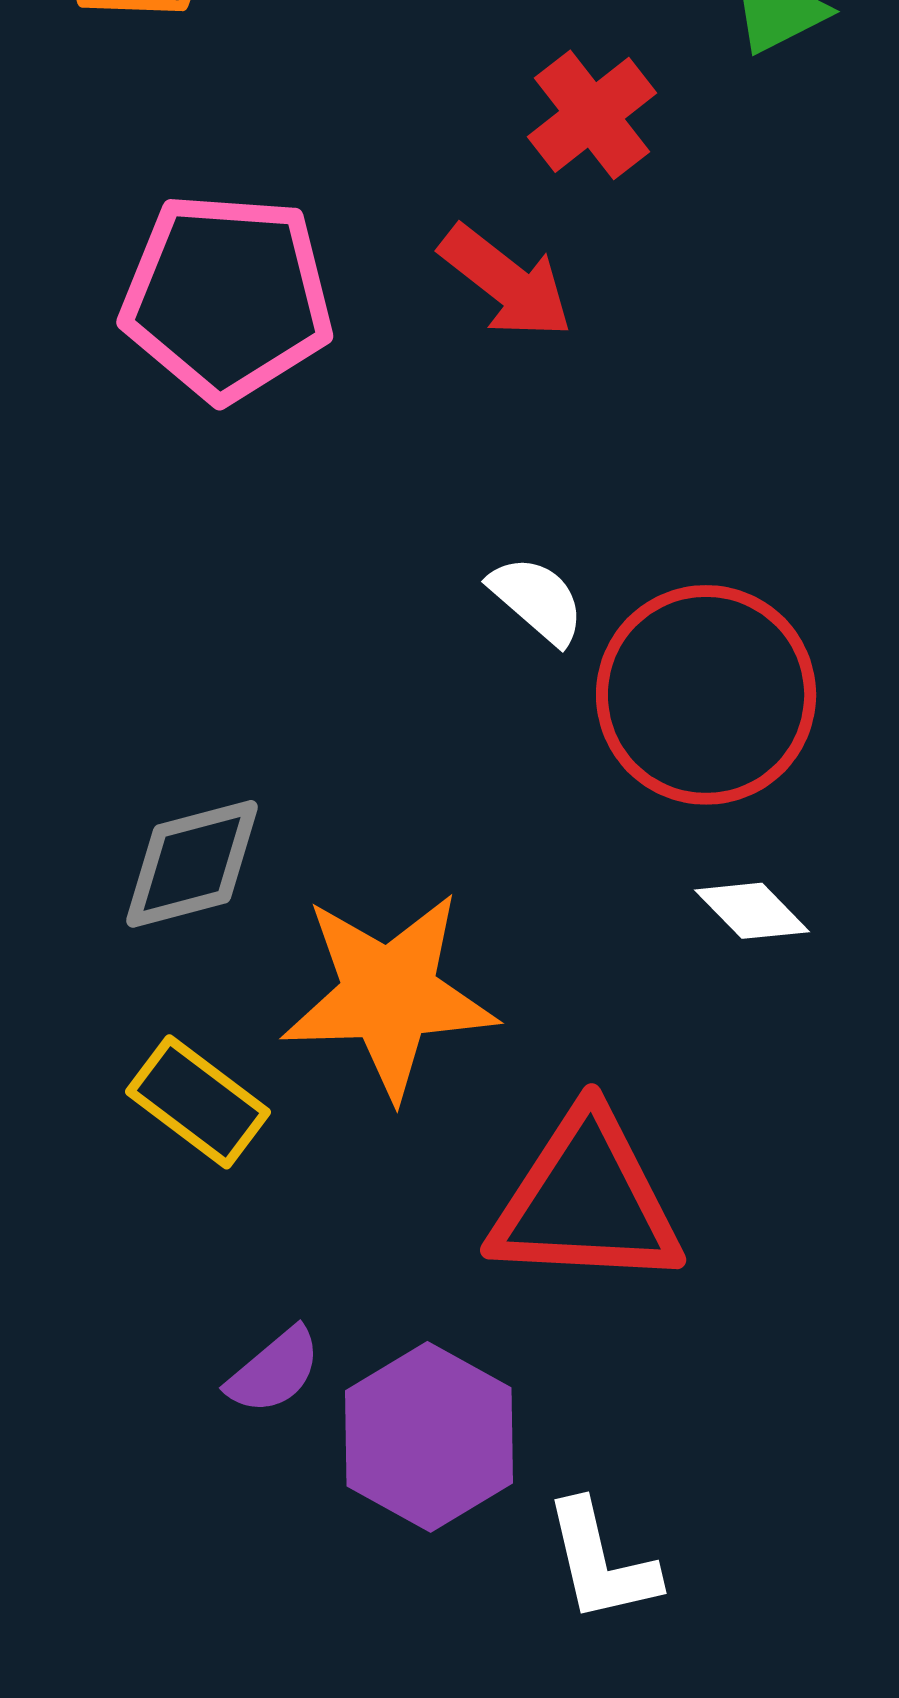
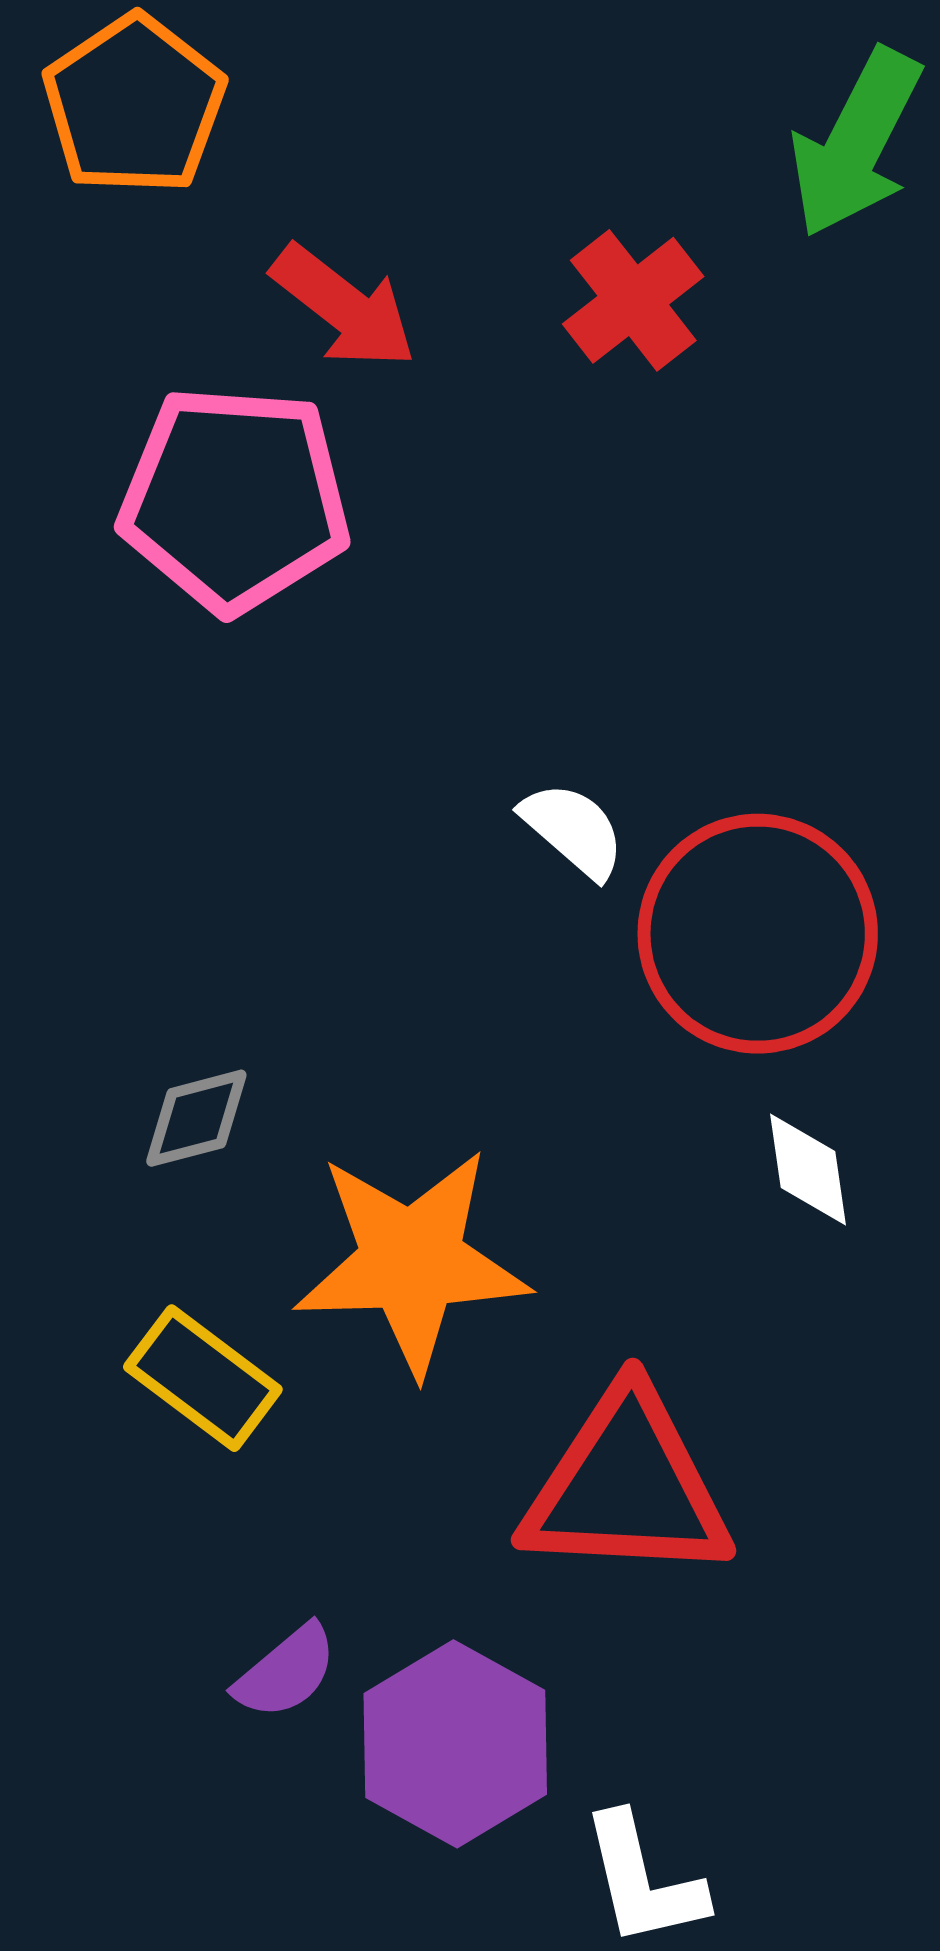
red arrow: (506, 282) -> (344, 307), moved
gray diamond: (192, 864) -> (196, 1118), size x0.7
white diamond: (752, 911) -> (808, 1170), turned 36

